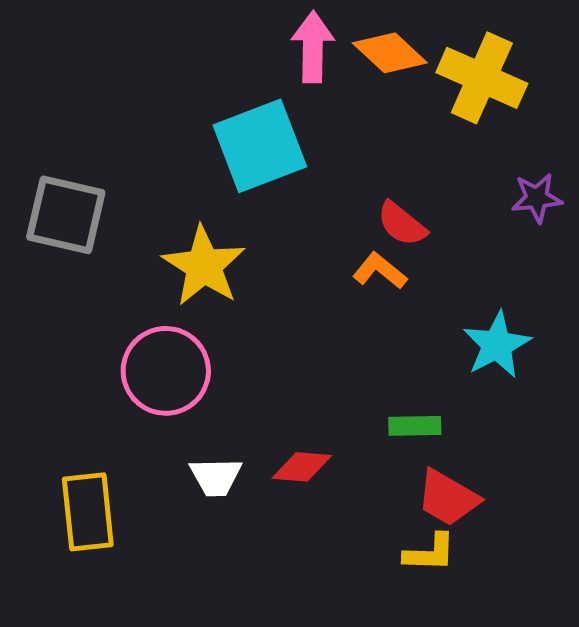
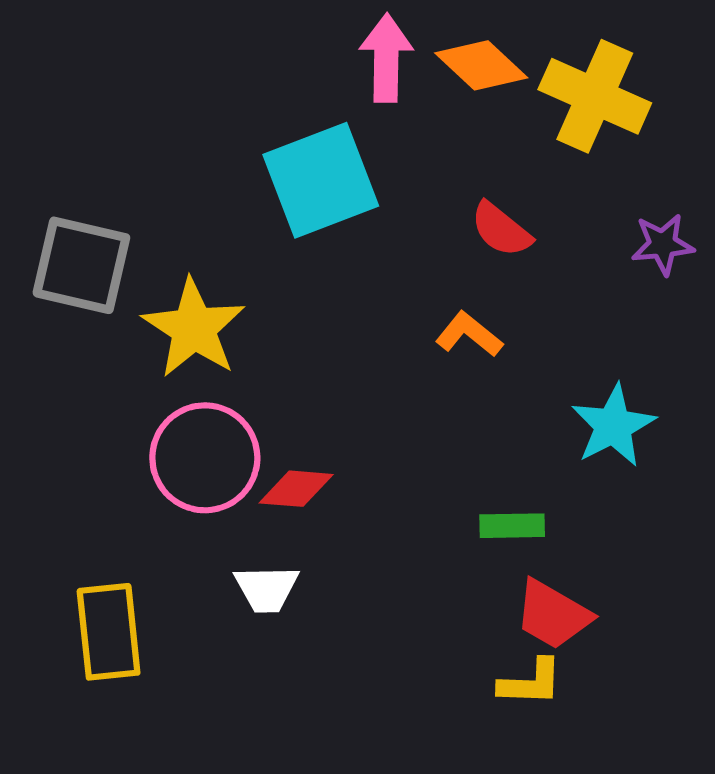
red semicircle: (402, 224) -> (501, 230), moved
yellow star: (204, 266) -> (194, 328), moved
red diamond: (302, 467) -> (296, 489), moved

